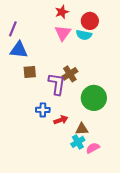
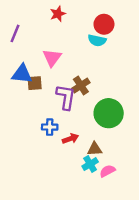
red star: (62, 12) -> (58, 14), moved
pink triangle: (63, 33) -> (52, 58), moved
blue triangle: (19, 50) -> (22, 74), moved

